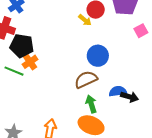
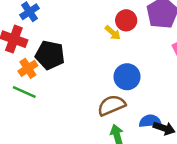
black pentagon: (22, 46) -> (50, 55), moved
orange cross: (30, 62) -> (28, 68), moved

